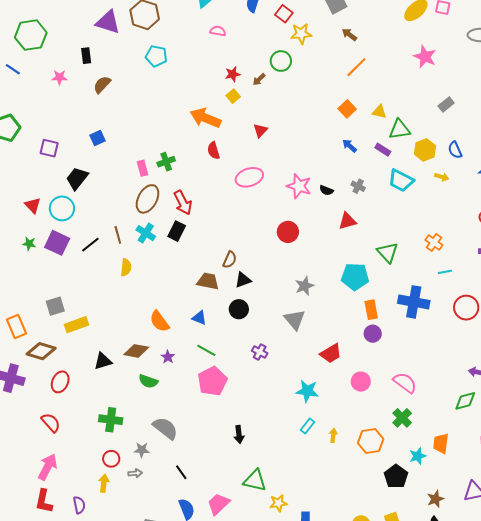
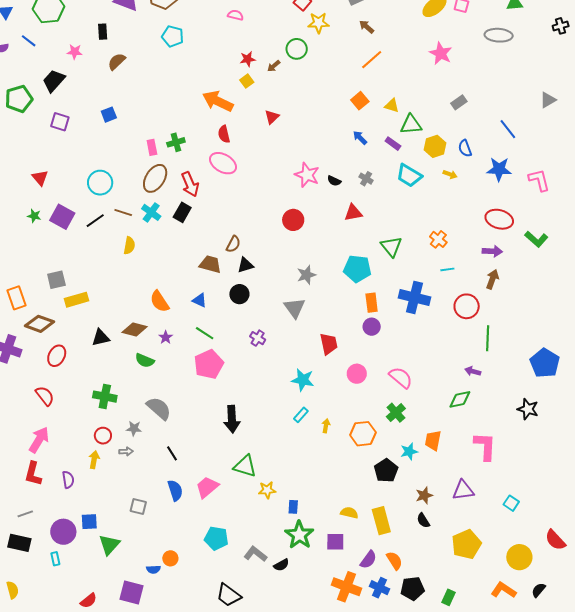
pink ellipse: (249, 177) -> (223, 163), moved, turned 44
black trapezoid: (77, 178) -> (54, 81), moved
cyan circle: (62, 208) -> (100, 183), moved
brown line: (118, 235) -> (123, 213), turned -60
red trapezoid: (331, 353) -> (329, 344), turned -75
black arrow: (239, 434) -> (232, 419), size x1.5

